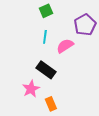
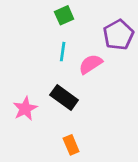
pink star: (31, 89) -> (25, 109), moved

